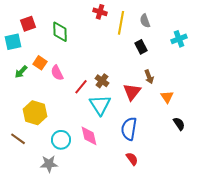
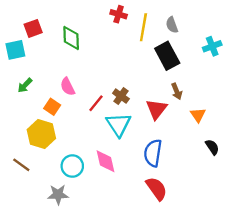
black rectangle: (141, 47) -> (167, 56), size x1.6
orange square: (40, 63) -> (52, 107), moved
red semicircle: (132, 159) -> (156, 189), size x1.5

